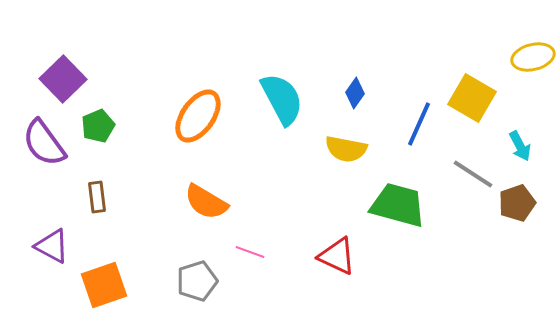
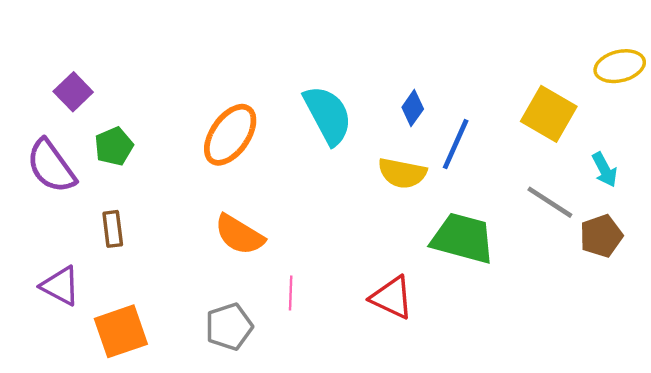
purple square: (63, 79) -> (73, 92), size x0.7
blue line: (419, 124) -> (456, 144), moved
pink line: (250, 252) -> (291, 293), turned 72

